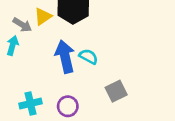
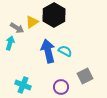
cyan cross: (30, 104) -> (23, 85), turned 35
purple circle: (68, 106) -> (61, 87), moved

